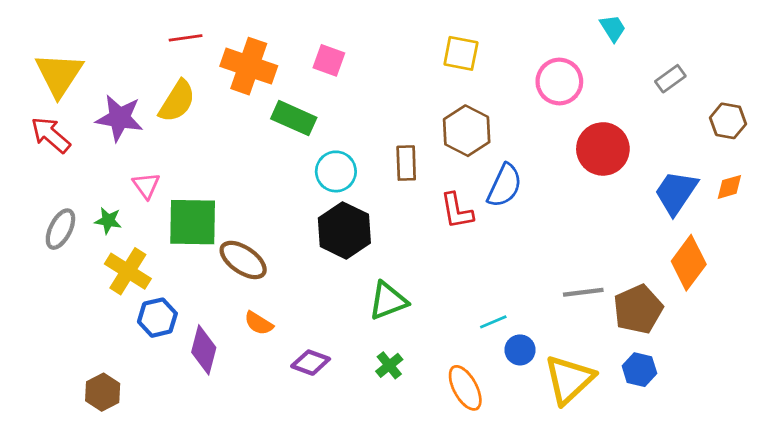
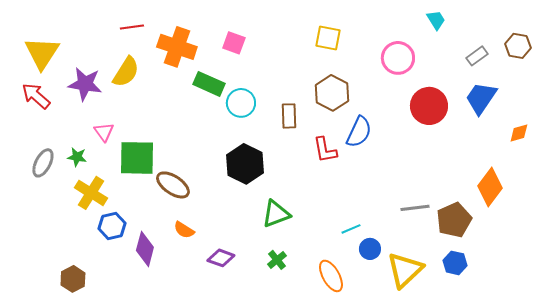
brown hexagon: (728, 121) -> (518, 46), moved
cyan circle: (336, 171) -> (241, 103), moved
blue trapezoid: (676, 193) -> (481, 98), moved

